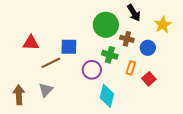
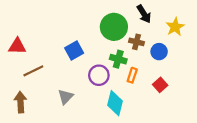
red triangle: (31, 43) -> (17, 46), moved
blue square: (69, 47) -> (74, 51), turned -30
brown line: (51, 63) -> (33, 71), moved
orange rectangle: (131, 68) -> (132, 75), moved
gray triangle: (46, 90) -> (66, 97), moved

